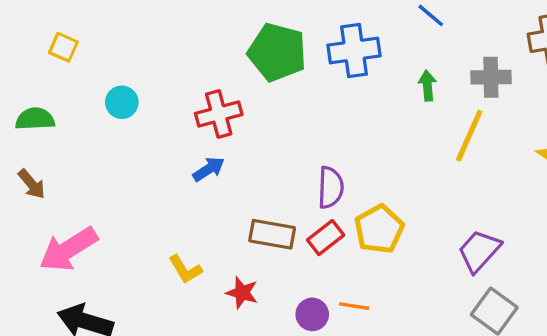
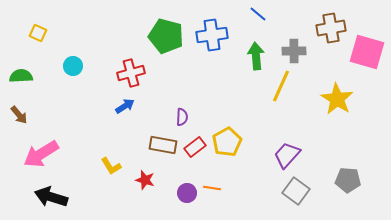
green arrow: (427, 86) -> (256, 56), size x1.5
purple semicircle: (331, 187) -> (182, 117), moved, size x0.7

